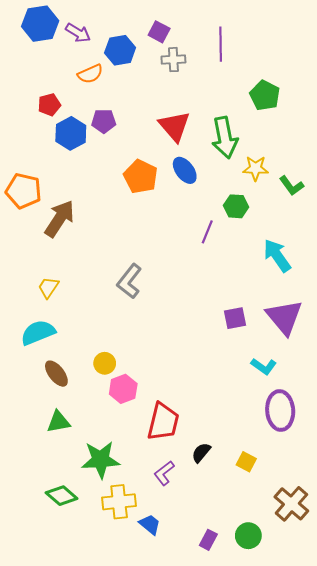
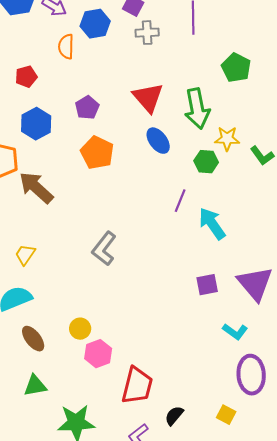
orange semicircle: (90, 74) -> (66, 47), turned 115
purple pentagon: (104, 121) -> (87, 108), moved, turned -30
blue hexagon: (71, 133) -> (36, 124), moved
orange pentagon: (141, 177) -> (97, 153), moved
green hexagon: (236, 206) -> (206, 162), moved
brown arrow: (60, 219) -> (36, 188), turned -81
cyan arrow: (277, 256) -> (212, 224), moved
yellow square: (246, 462) -> (226, 415), moved

